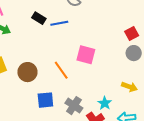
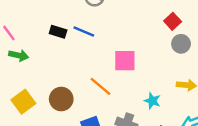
blue line: (59, 23) -> (84, 32), turned 48
cyan star: (105, 103) -> (152, 101), moved

